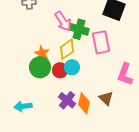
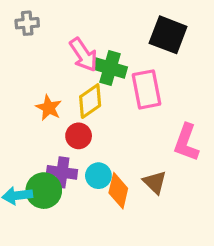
green circle: (40, 67) -> (44, 191), moved
cyan circle: (72, 67) -> (98, 176), moved
purple cross: (67, 100) -> (62, 172), moved, turned -30

